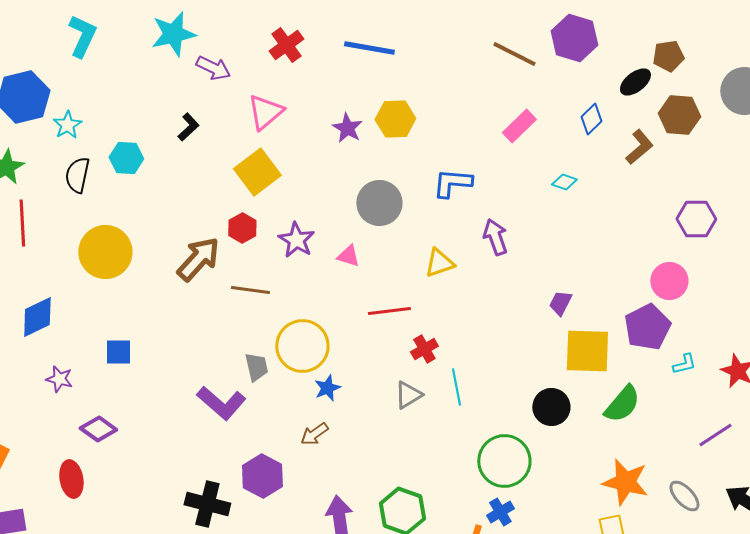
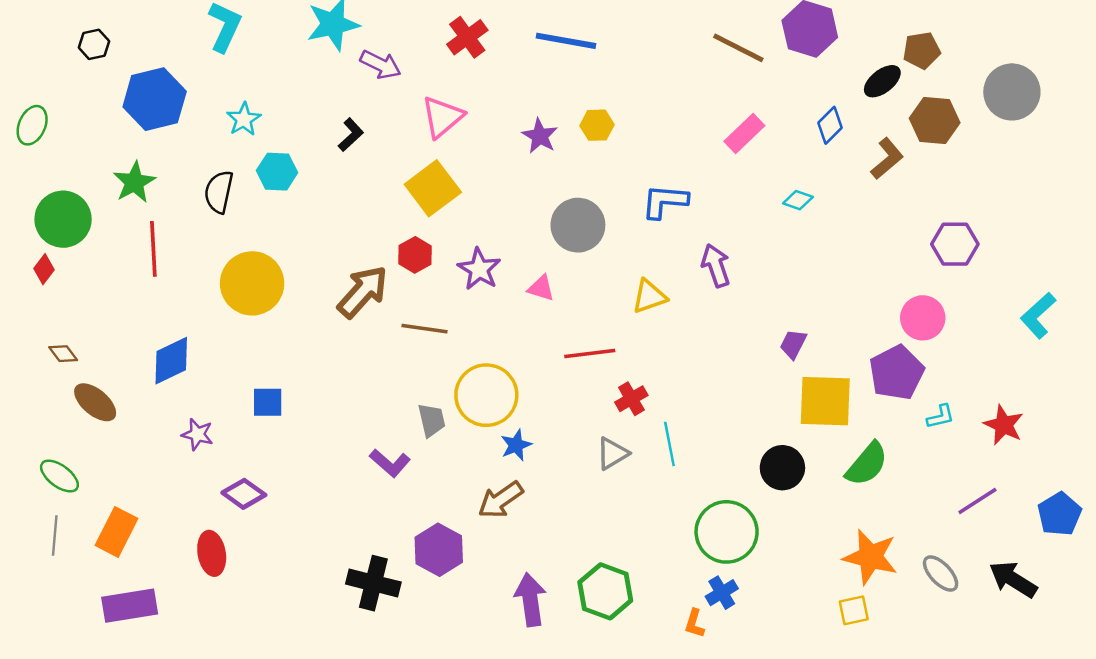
yellow hexagon: (395, 119) -> (597, 125), size x0.7
cyan star: (67, 125) -> (244, 119), moved
purple L-shape: (221, 403) -> (390, 463), size x0.7
brown arrow: (314, 434) -> (501, 500), size x1.4

